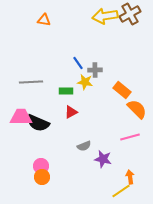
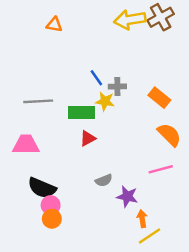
orange rectangle: (122, 90) -> (159, 98), moved
green rectangle: (66, 91) -> (82, 112), size x1.5
black semicircle: (38, 123) -> (42, 188), moved
orange arrow: (130, 177) -> (142, 219), moved

